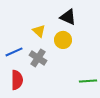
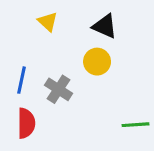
yellow triangle: (39, 31) -> (48, 22), moved
blue line: (14, 52) -> (22, 80), turned -54

